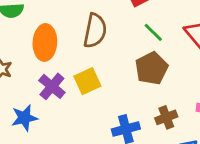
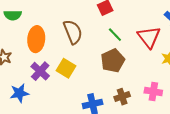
brown semicircle: (95, 31) -> (73, 32), turned -35
yellow square: (87, 81) -> (66, 68), turned -36

